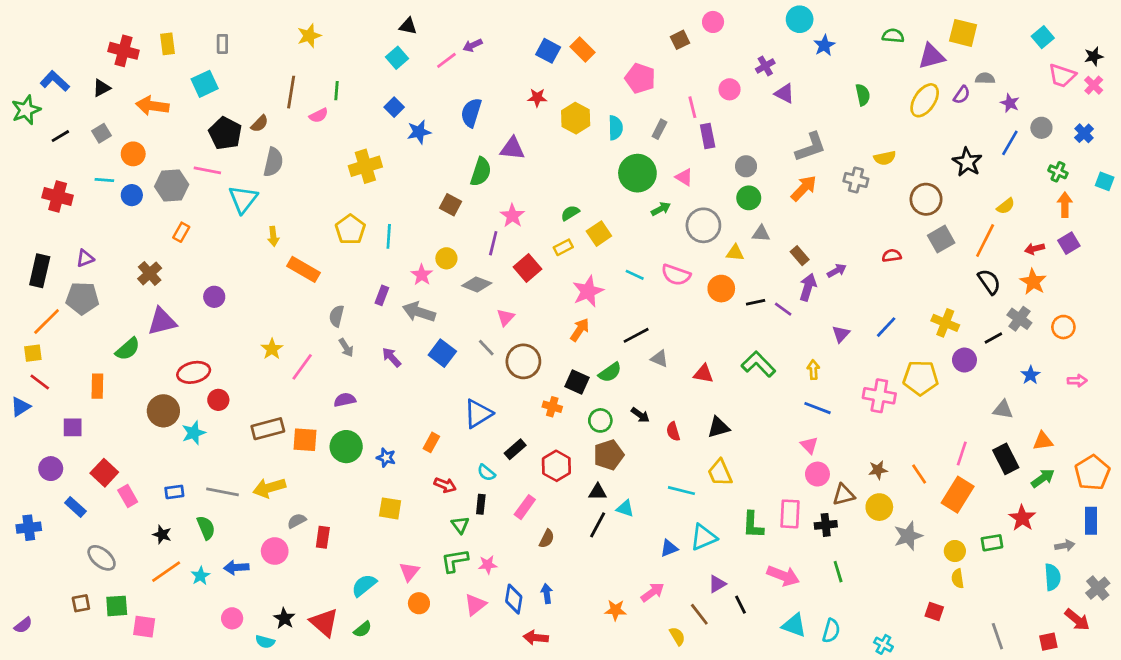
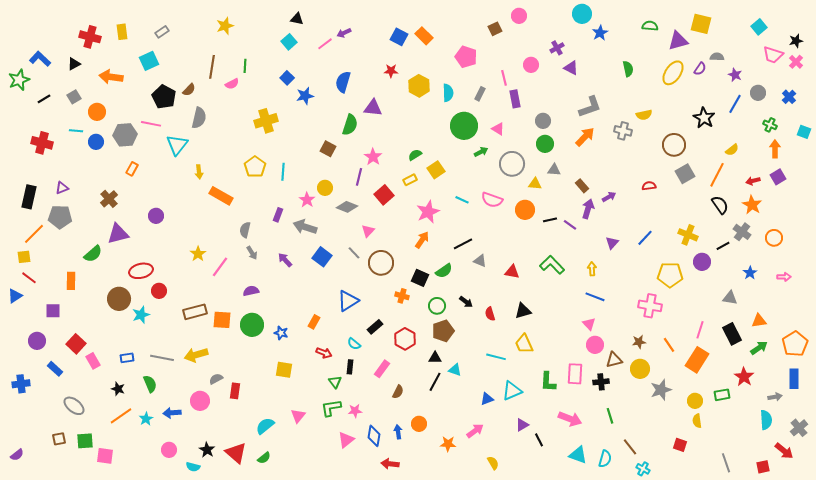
gray rectangle: (222, 44) -> (162, 32), turned 56
pink cross: (879, 396) -> (650, 306), moved
orange circle: (419, 603) -> (419, 424), moved
brown line: (699, 614) -> (630, 447), moved

